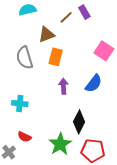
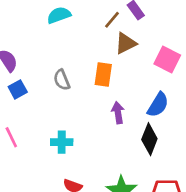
brown triangle: (47, 35) -> (126, 43), moved
gray semicircle: (25, 58) -> (62, 80), size x0.7
black diamond: (79, 122) -> (149, 139), moved

